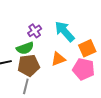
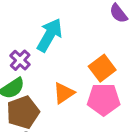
cyan arrow: (65, 31) -> (50, 35), moved, turned 85

